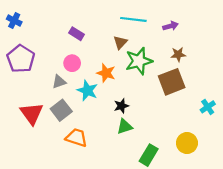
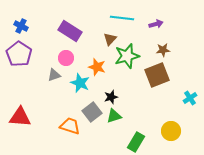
blue cross: (14, 21) -> (21, 26), moved
purple rectangle: (77, 34) -> (70, 31), size x1.6
gray square: (61, 110) -> (92, 112), moved
red triangle: (32, 113) -> (20, 117), moved, turned -50

